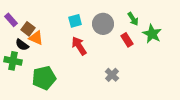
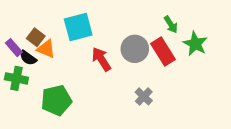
purple rectangle: (11, 20) -> (14, 48), moved
cyan square: (75, 21) -> (78, 27), moved, size x1.6
gray circle: (103, 24) -> (135, 49), moved
red rectangle: (127, 40) -> (163, 51), size x1.5

